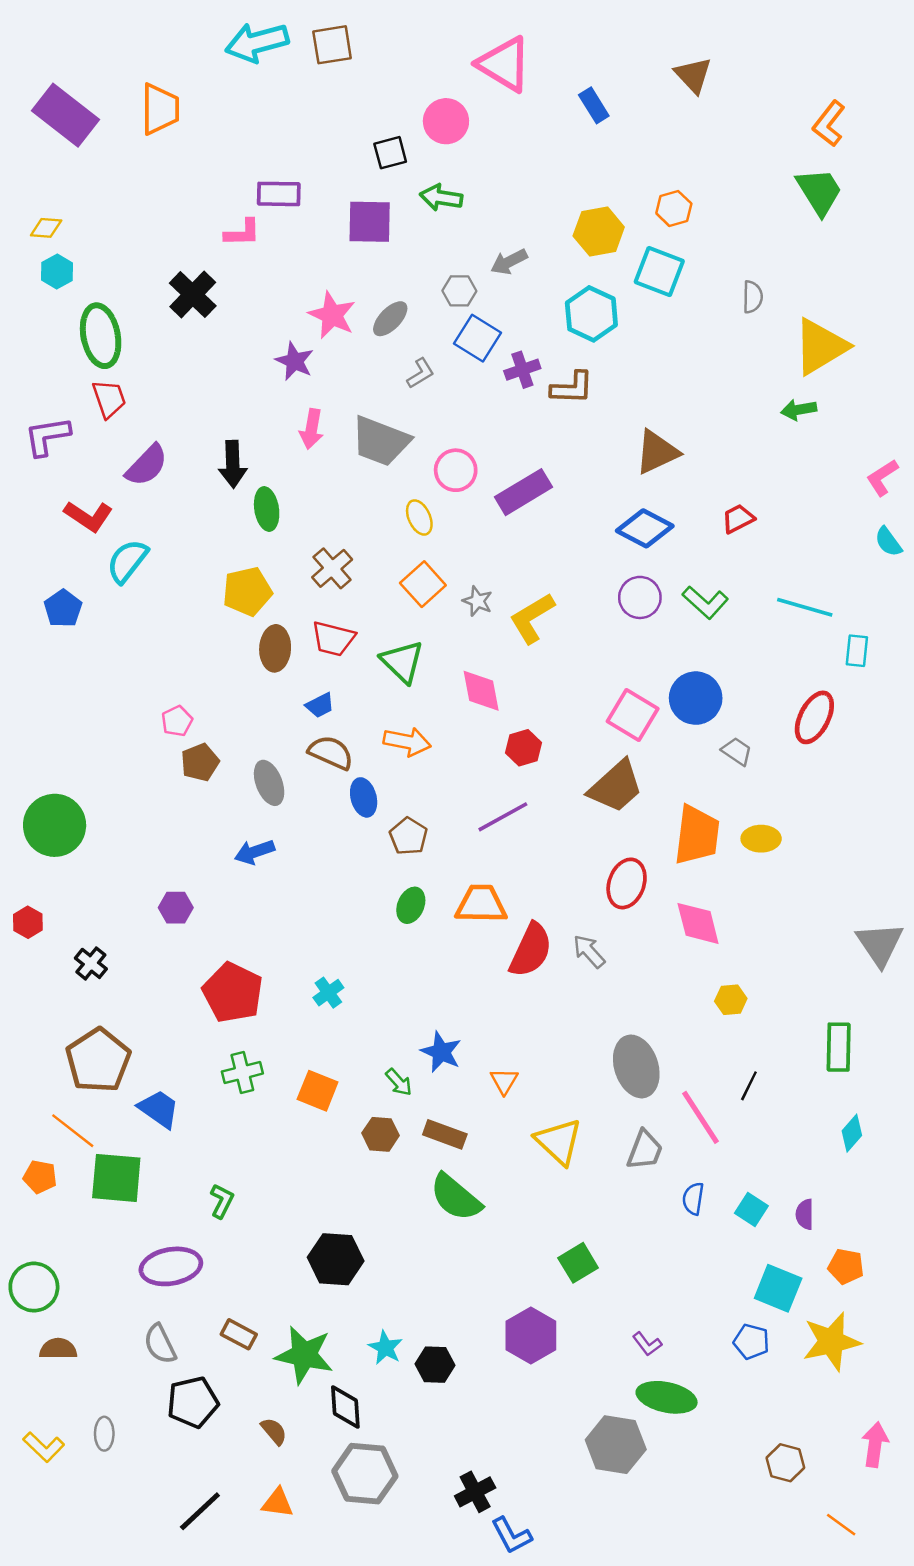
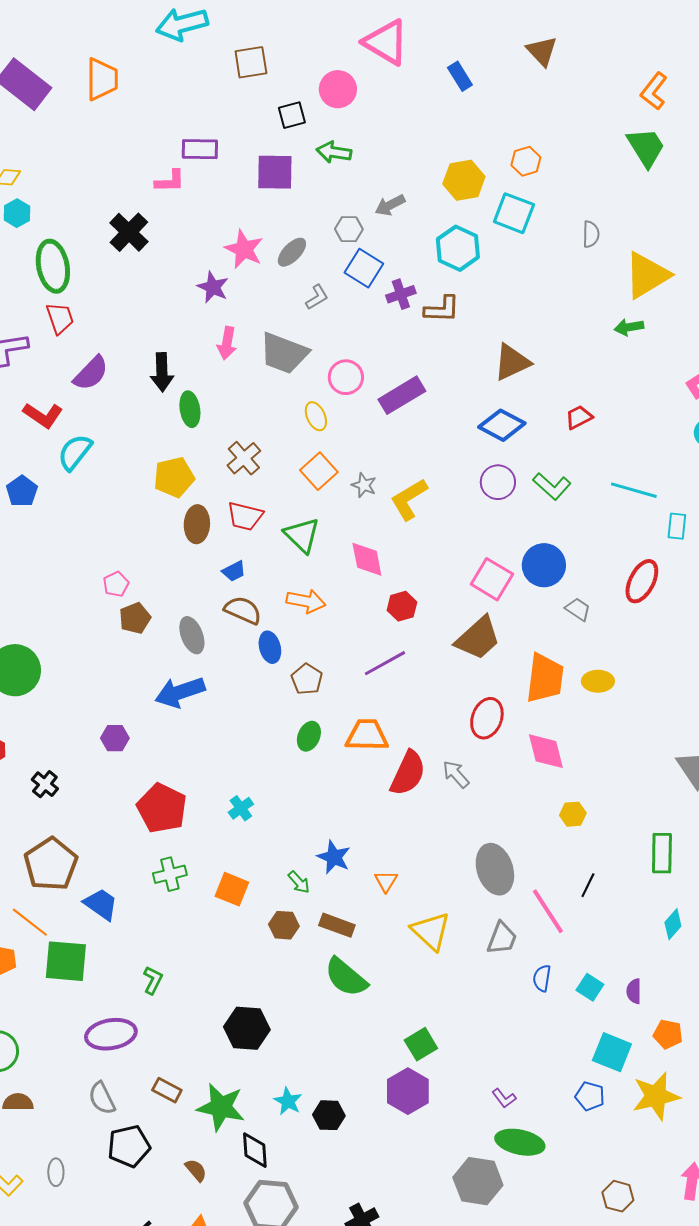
brown square: (332, 45) -> (251, 62), moved
blue arrow: (255, 852) -> (180, 692), size x1.5
green square: (578, 1263) -> (421, 1044), moved

